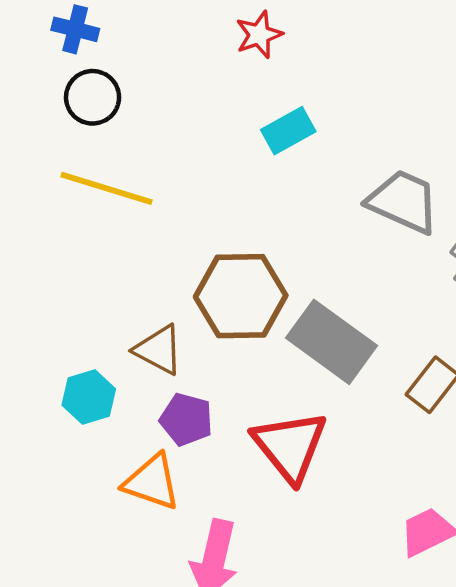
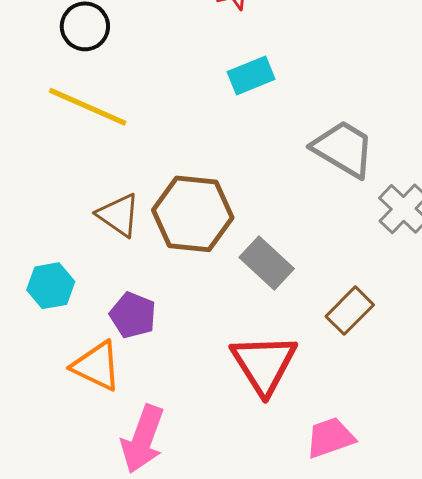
gray rectangle: (331, 342) -> (267, 263), size x0.7
brown triangle: (159, 350) -> (119, 215), moved
red triangle: (290, 446) -> (264, 364), moved

